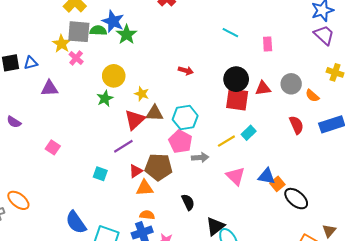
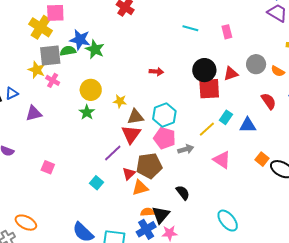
red triangle: (135, 120) -> (131, 134), moved
cyan square: (100, 174) -> (96, 183), turned 32
blue triangle: (266, 176) -> (248, 125), moved
black triangle: (215, 226) -> (161, 215), moved

